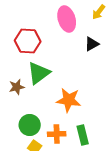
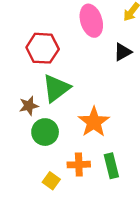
orange star: (69, 100) -> (94, 122), turned 30
green circle: (30, 125) -> (45, 132), moved

